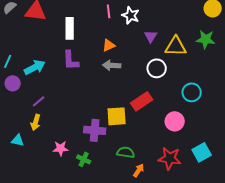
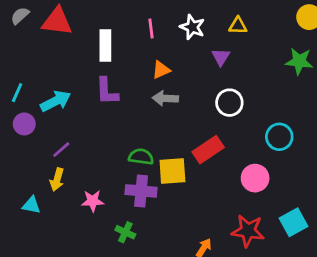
pink line: (109, 11) -> (151, 28), moved
yellow triangle: (176, 46) -> (238, 26), moved, size x0.6
pink star: (61, 148) -> (93, 201), moved
green semicircle: (126, 152) -> (141, 157), moved

